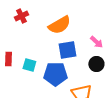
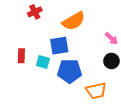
blue square: (67, 50) -> (59, 46), moved

